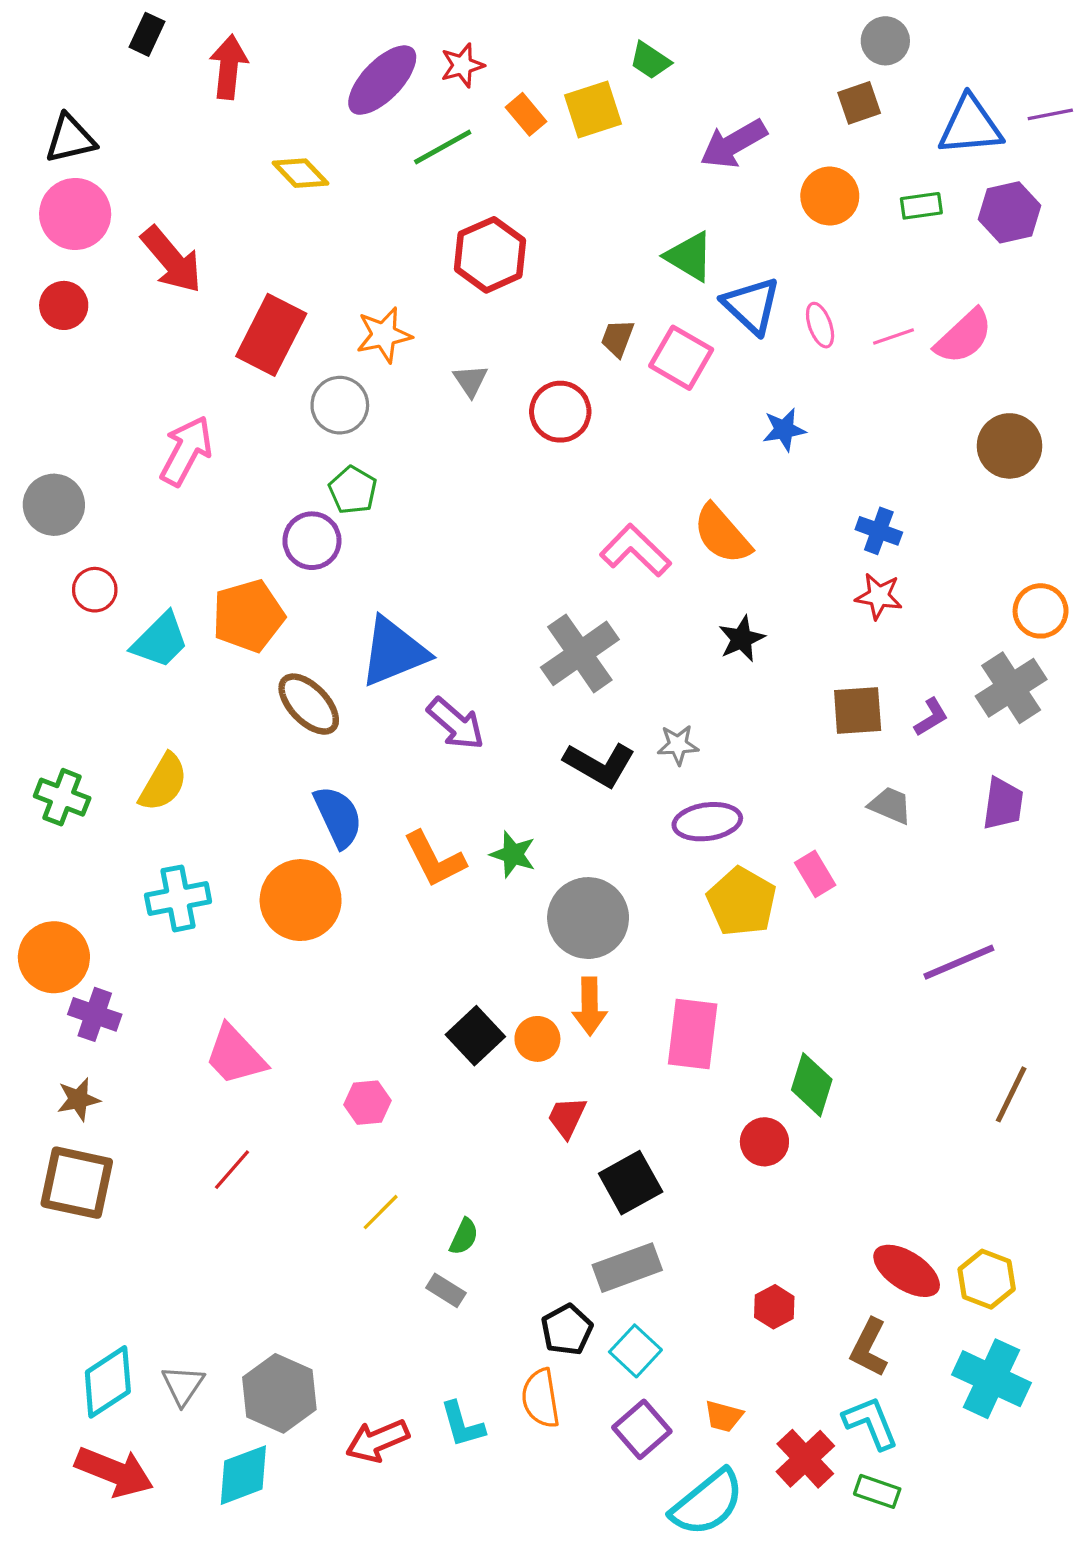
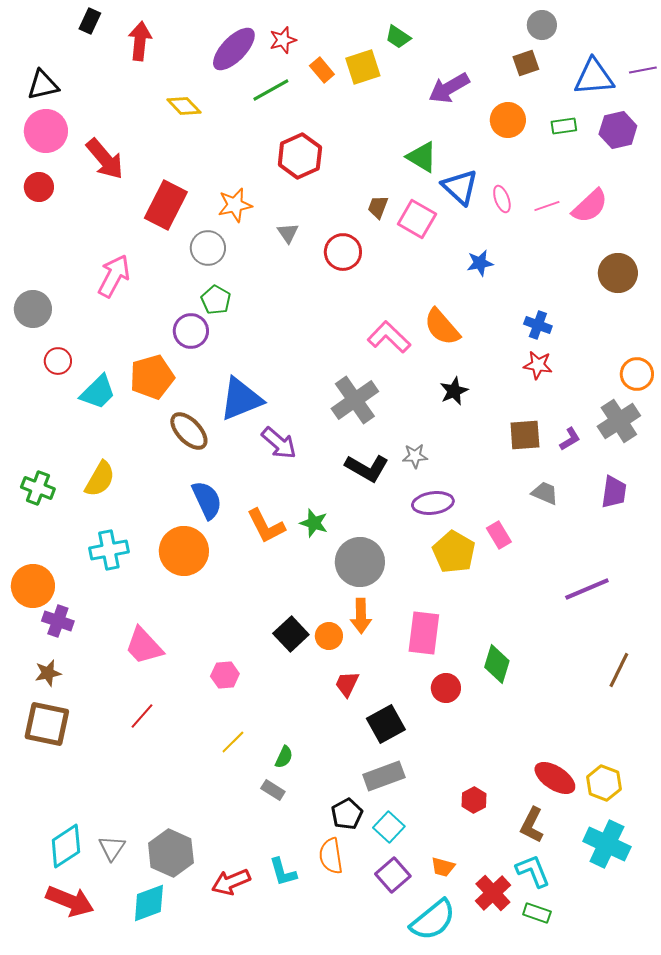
red circle: (764, 1142) -> (446, 688), moved

